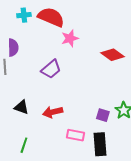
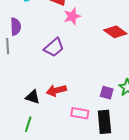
black triangle: (21, 107) -> (33, 97), moved

